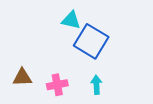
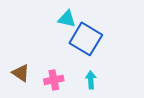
brown triangle: (22, 77) -> (21, 73), turned 36

